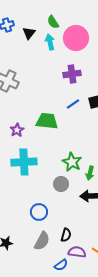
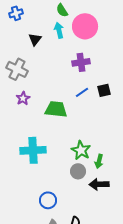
black triangle: (29, 33) -> (35, 39), moved
purple star: (17, 130) -> (23, 98), moved
gray circle: (61, 184) -> (78, 171), moved

